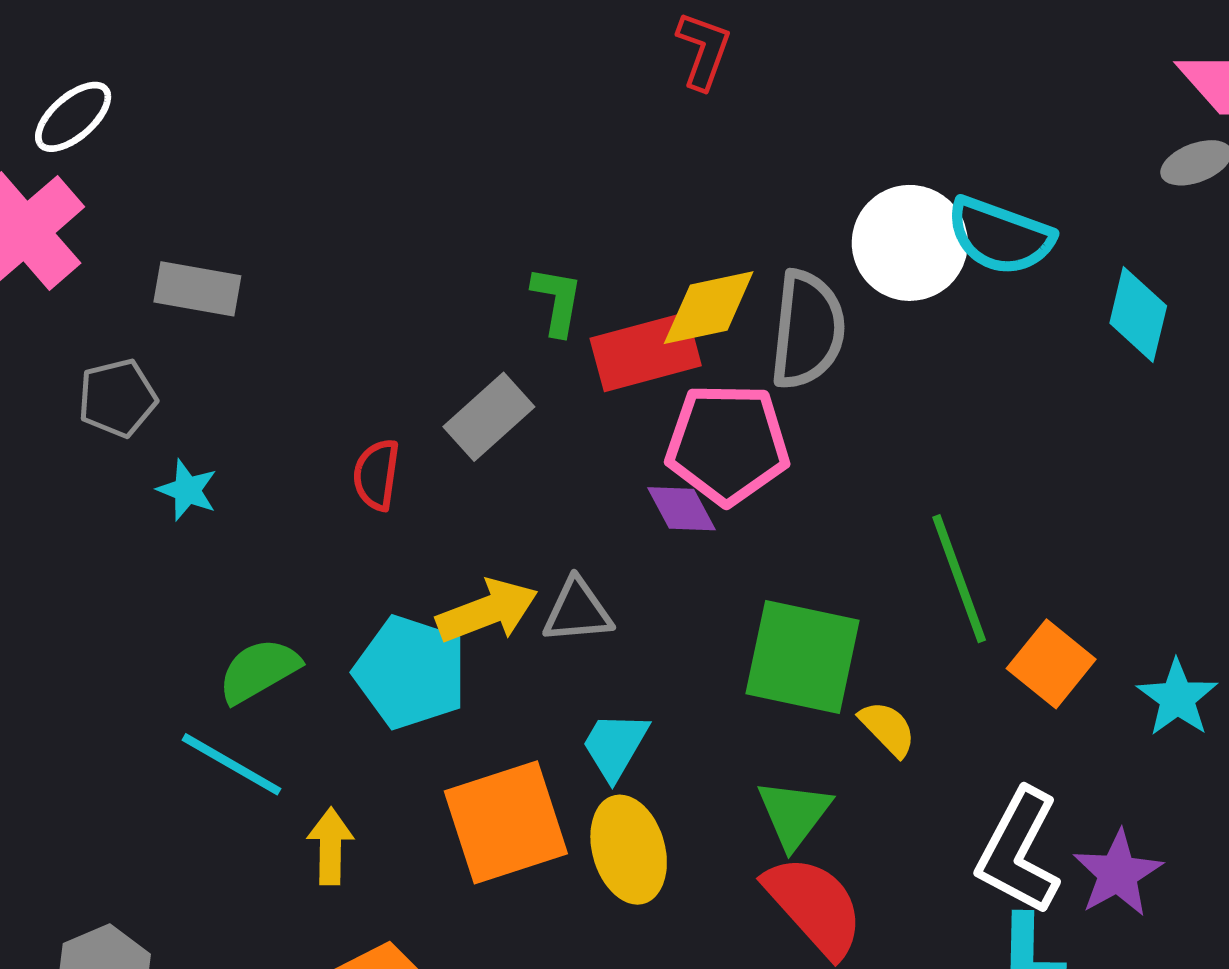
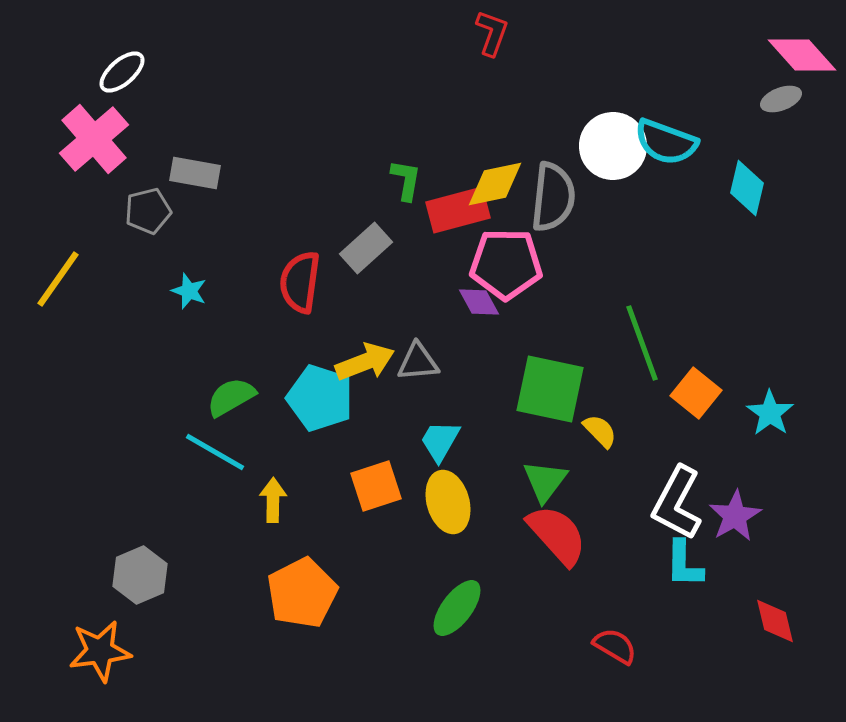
gray pentagon: (117, 398) -> (148, 211), moved
red semicircle: (376, 475) -> (300, 282), size x1.5
orange square: (506, 822) -> (376, 486), size x0.7

